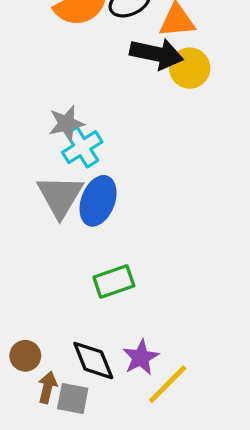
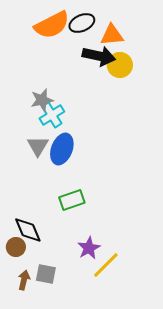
gray triangle: (60, 196) -> (38, 146), size x0.7
black diamond: (93, 361) -> (28, 230), moved
brown arrow: (47, 387) -> (24, 280), moved

